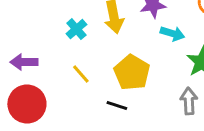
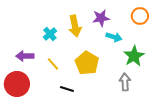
purple arrow: (24, 62) -> (25, 56), moved
black line: (117, 105) -> (67, 89), moved

